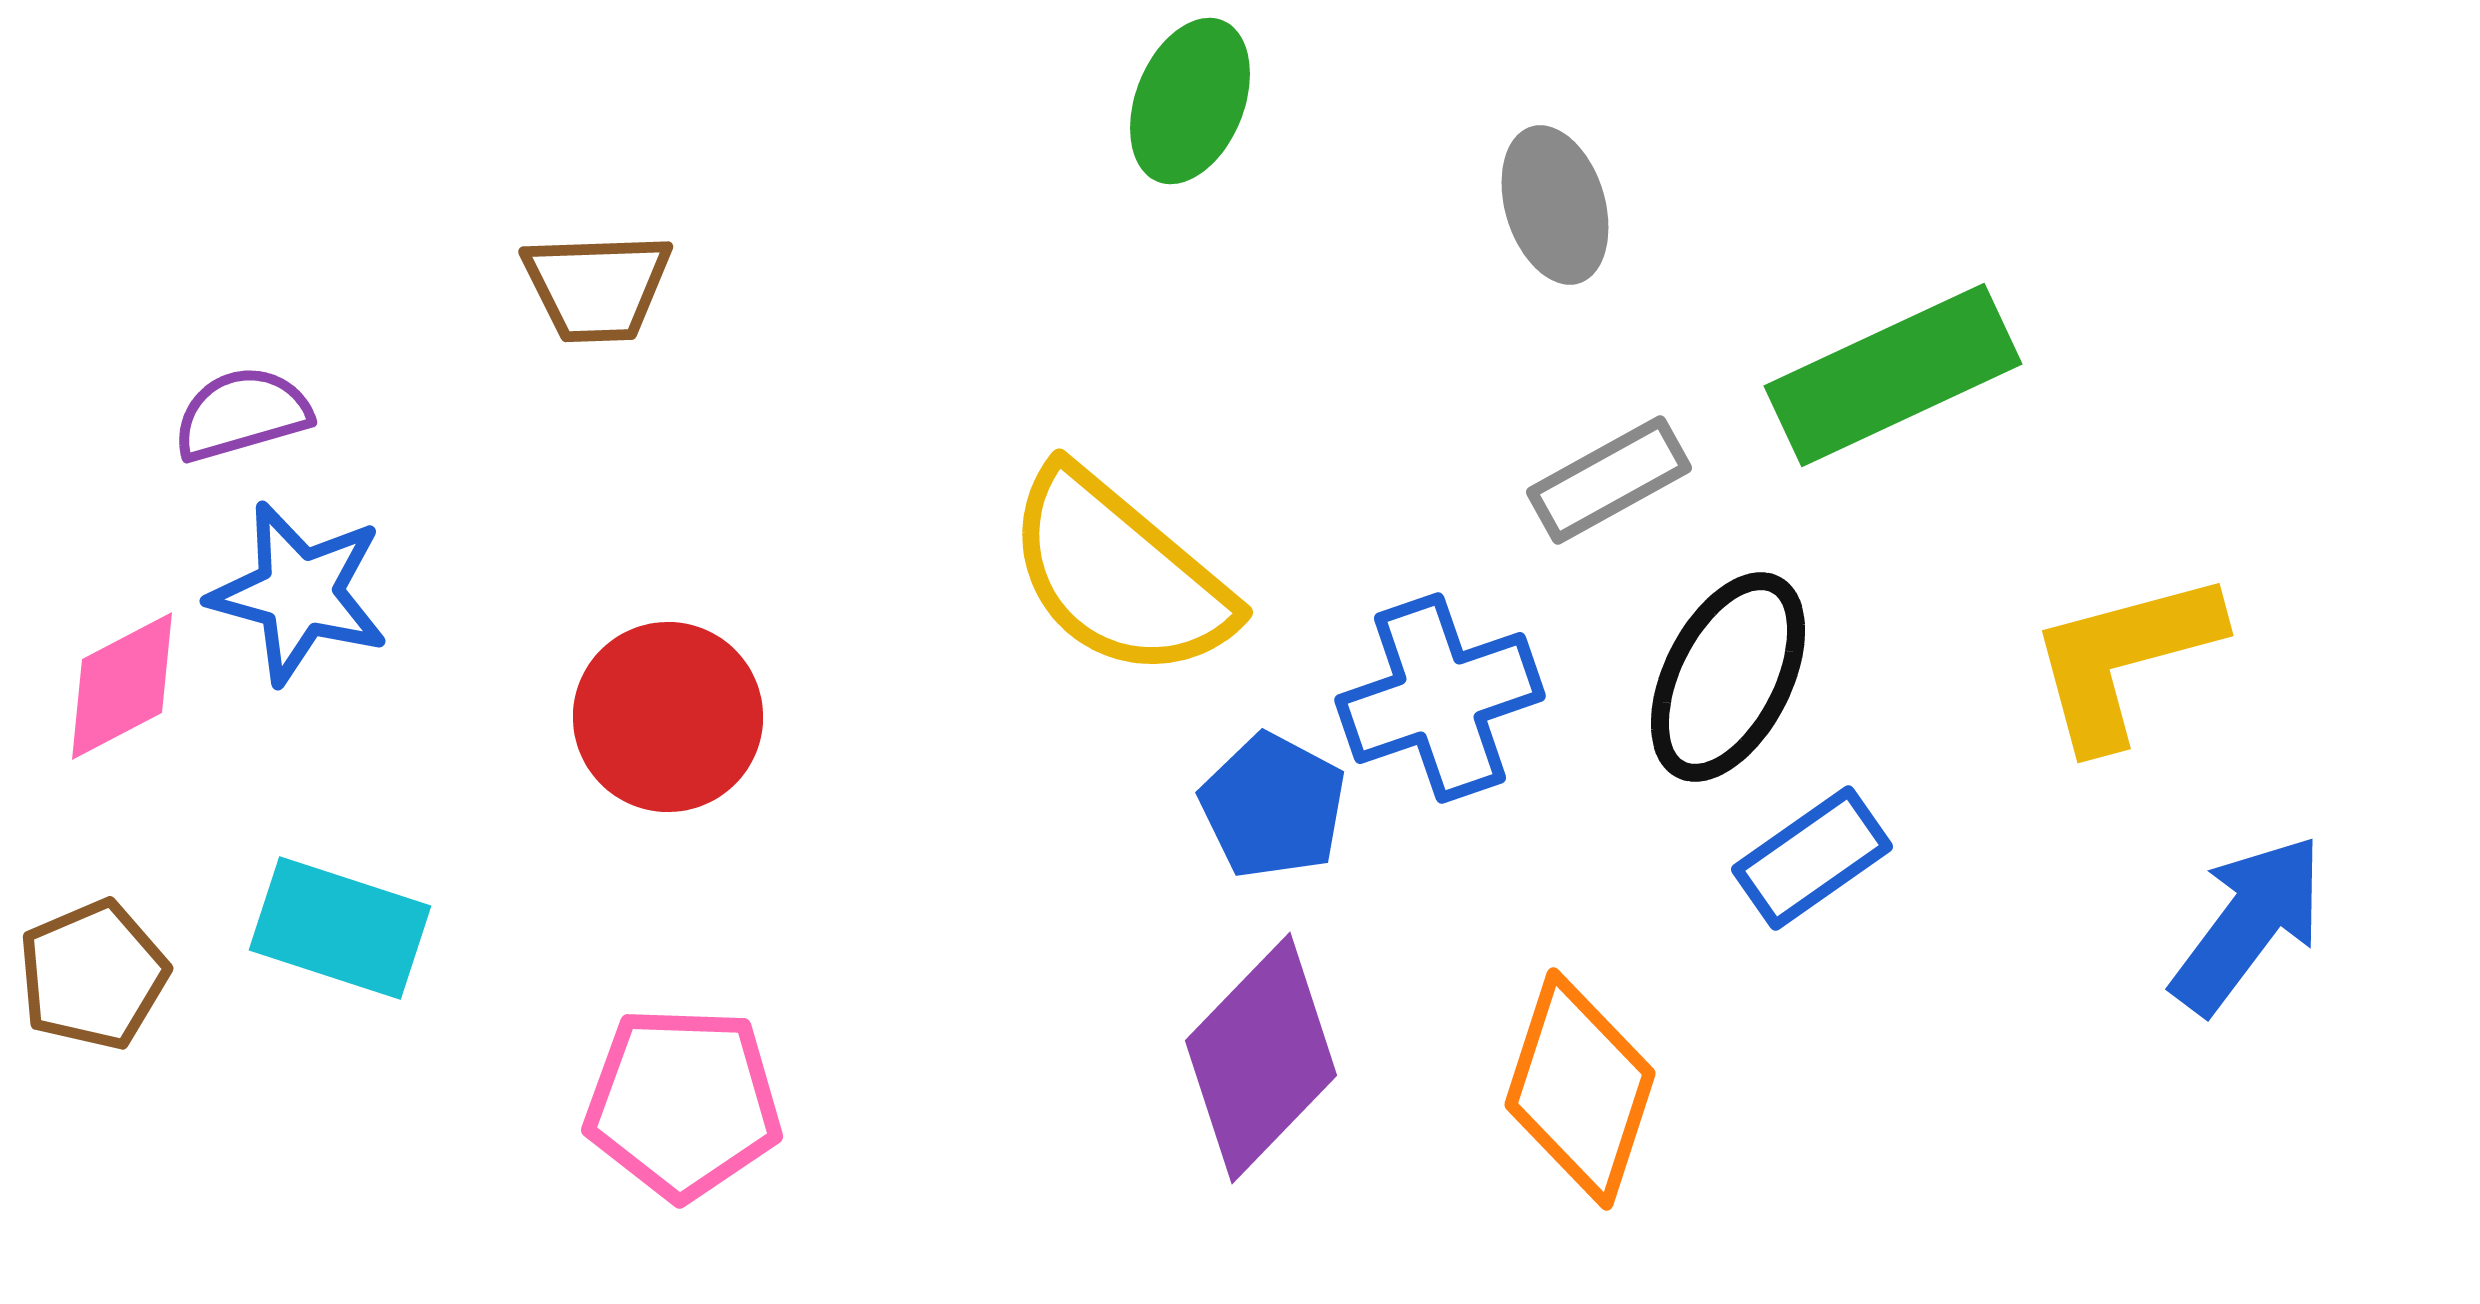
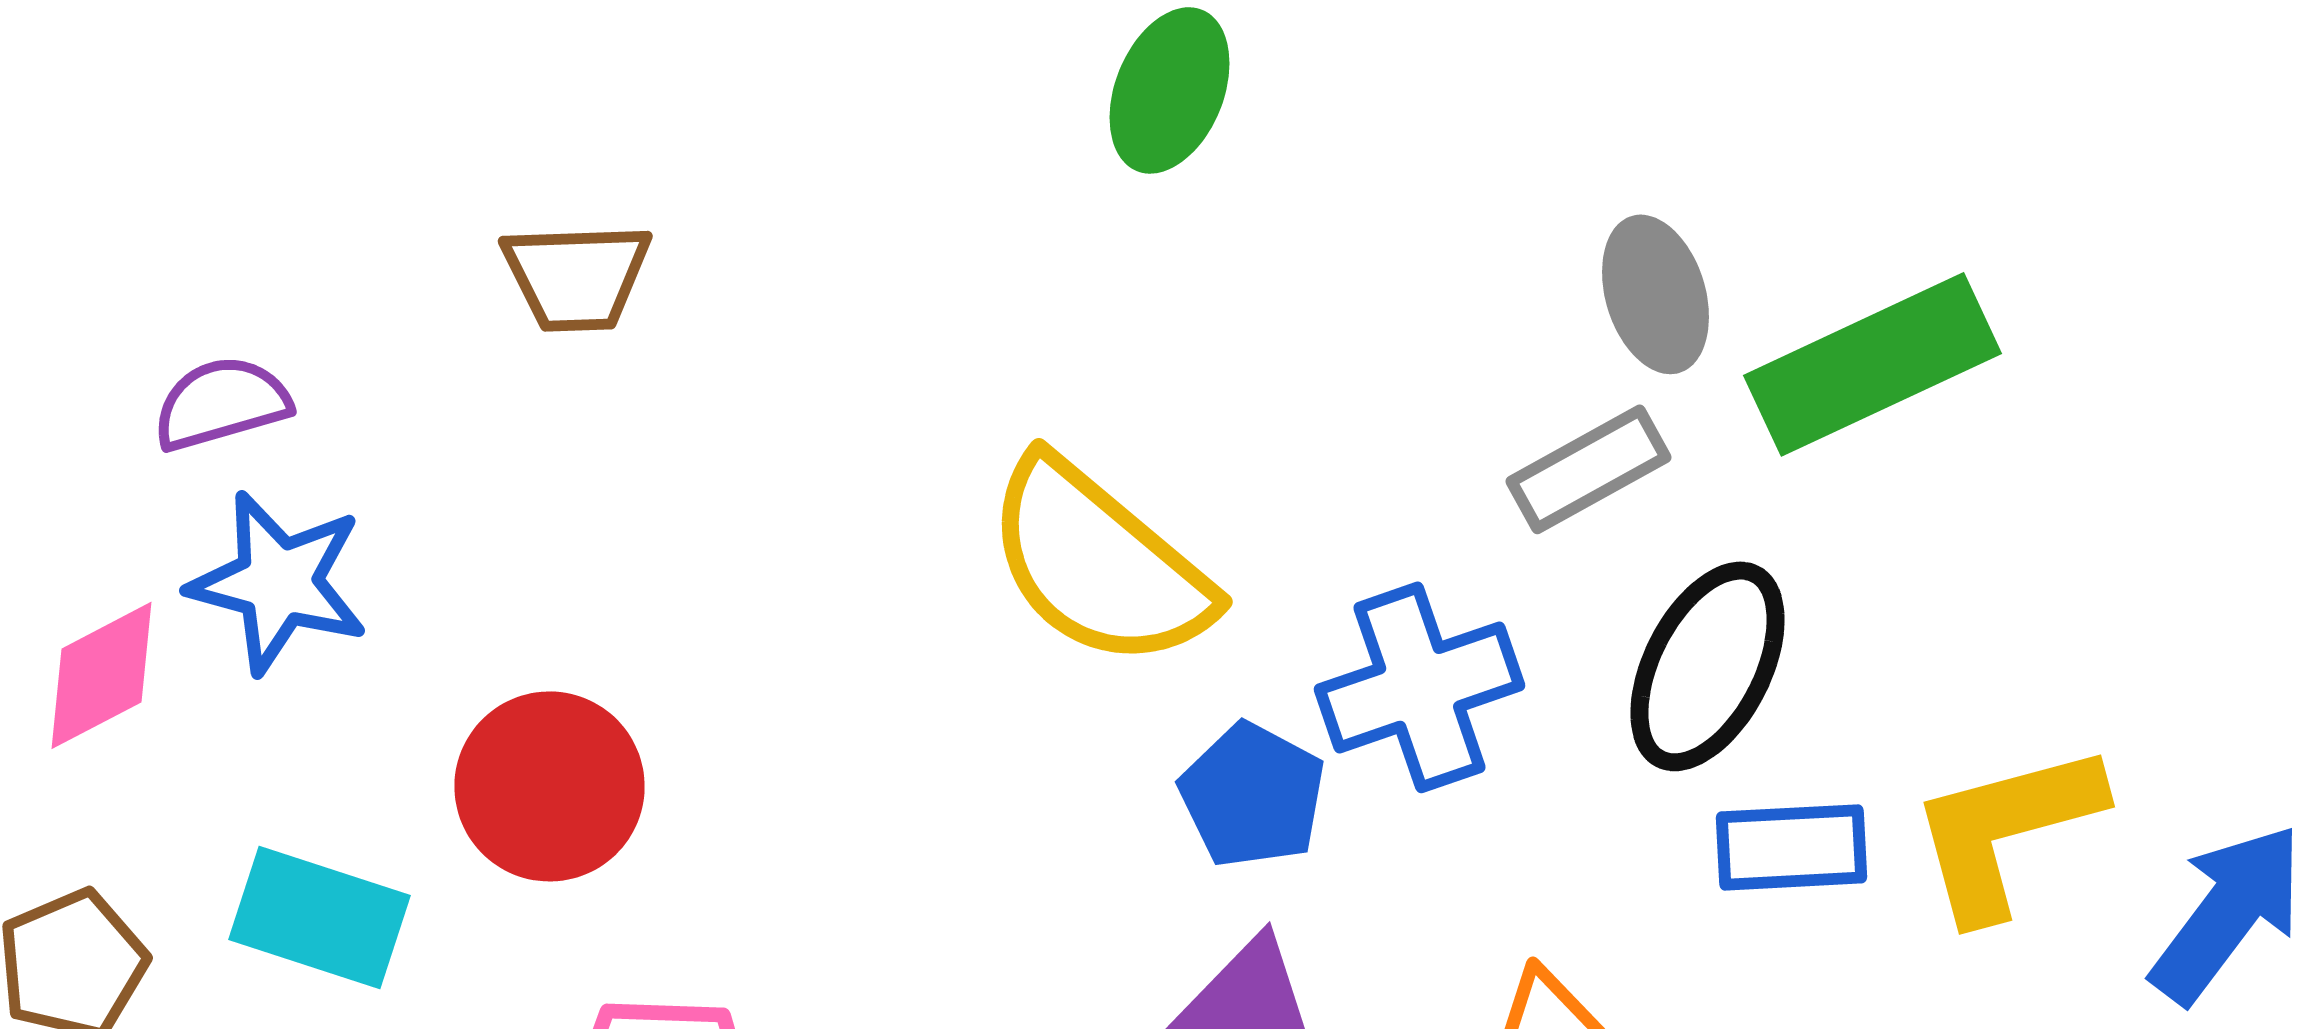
gray ellipse: (1555, 205) -> (1656, 294), moved
yellow L-shape: (2124, 659) -> (2006, 830), moved
red circle: (668, 717) -> (550, 786), moved
blue rectangle: (1812, 858) -> (1792, 847), turned 32

